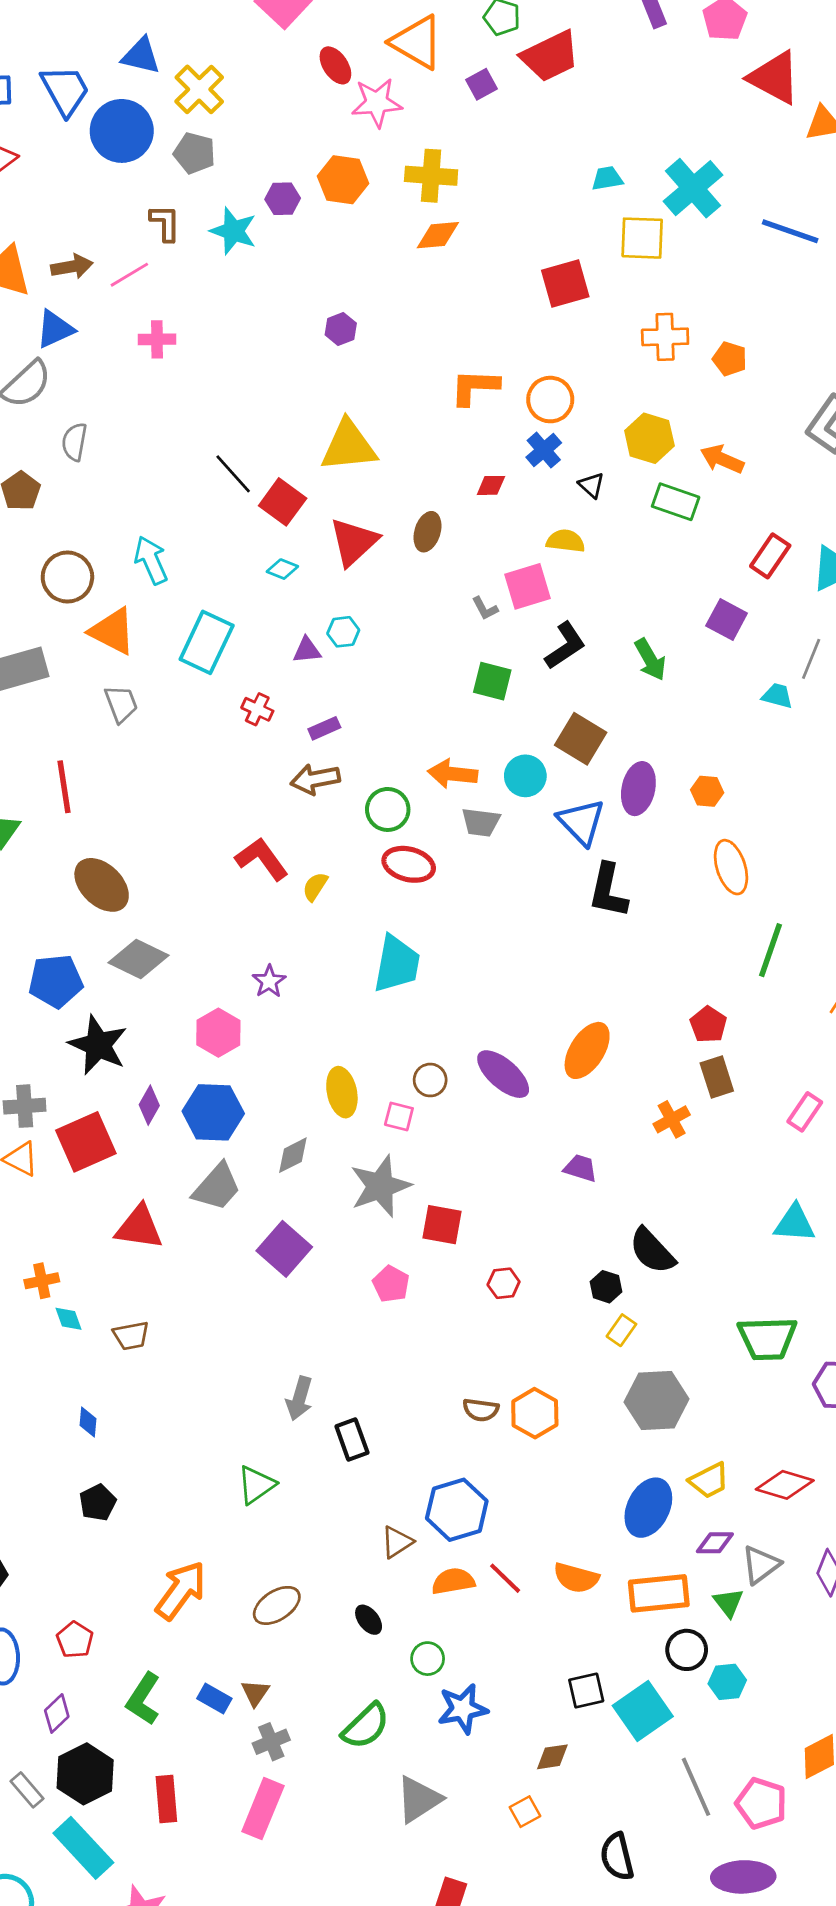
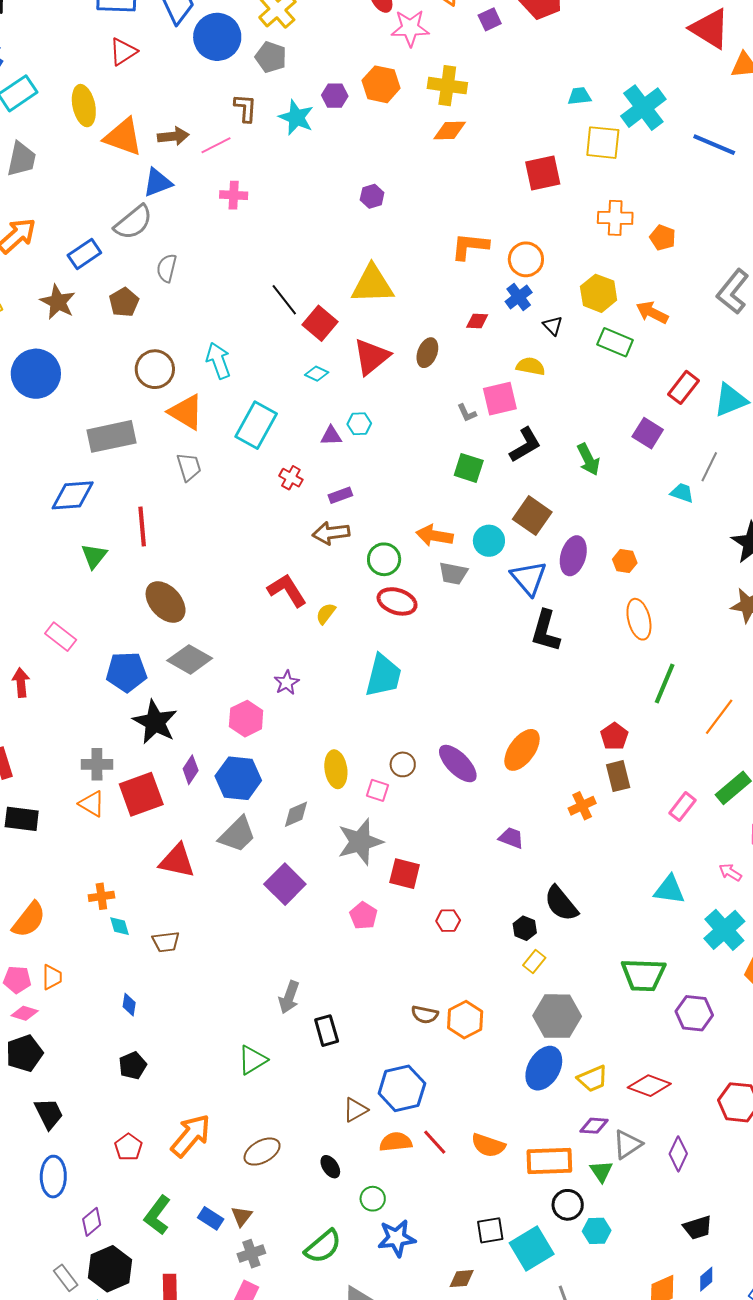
blue ellipse: (648, 1508) -> (544, 1068), moved
red pentagon: (75, 1640) -> (128, 1147), moved

